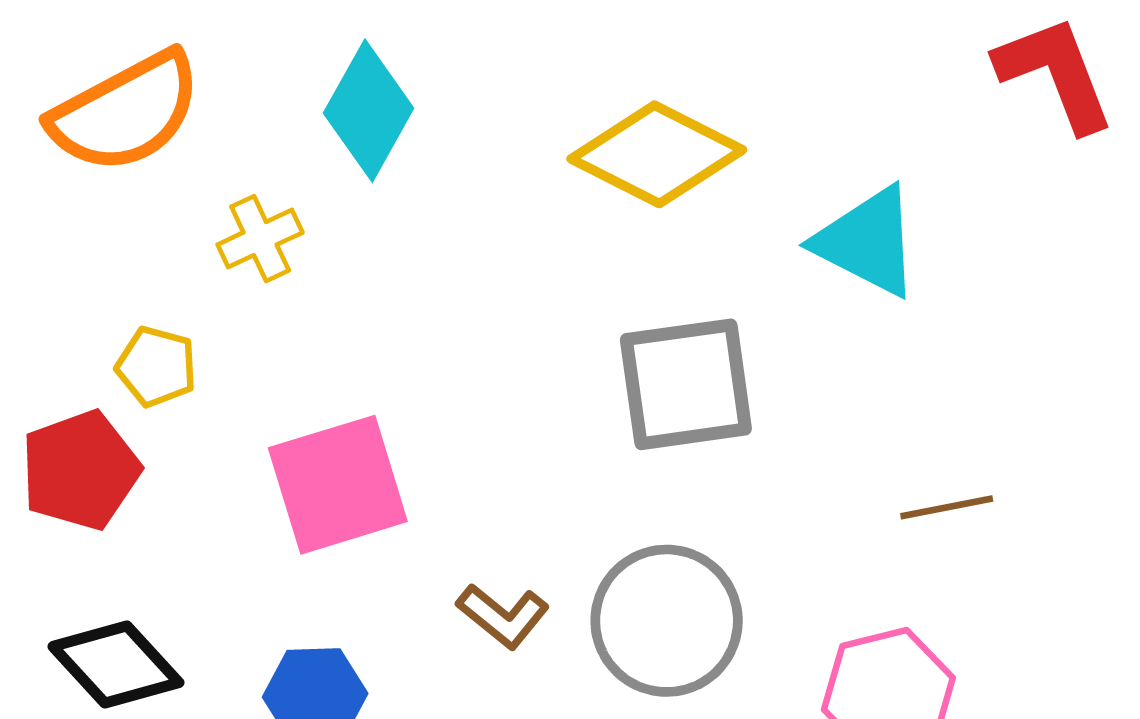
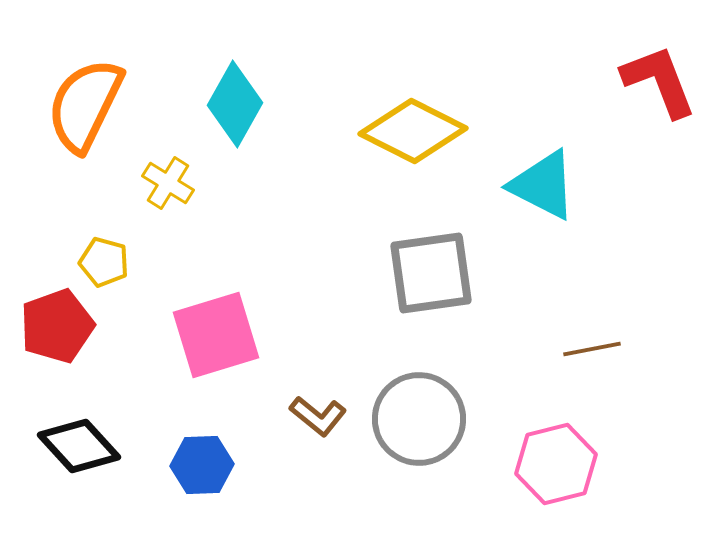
orange semicircle: (126, 112) -> (85, 105), turned 144
yellow cross: (260, 239) -> (168, 183), turned -33

